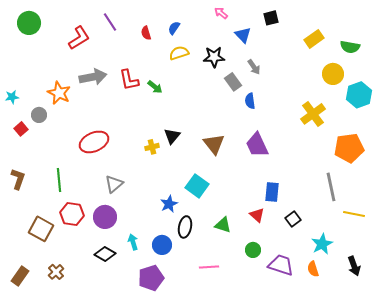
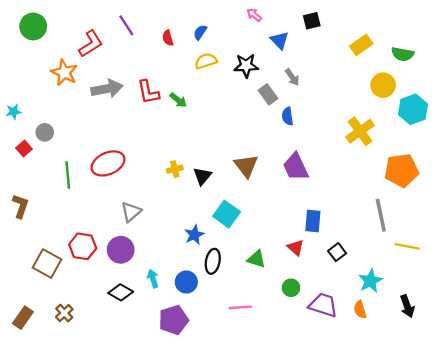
orange star: (59, 93) -> (64, 73), moved
black triangle: (172, 136) -> (202, 176), moved
green line: (59, 180) -> (68, 175), moved

